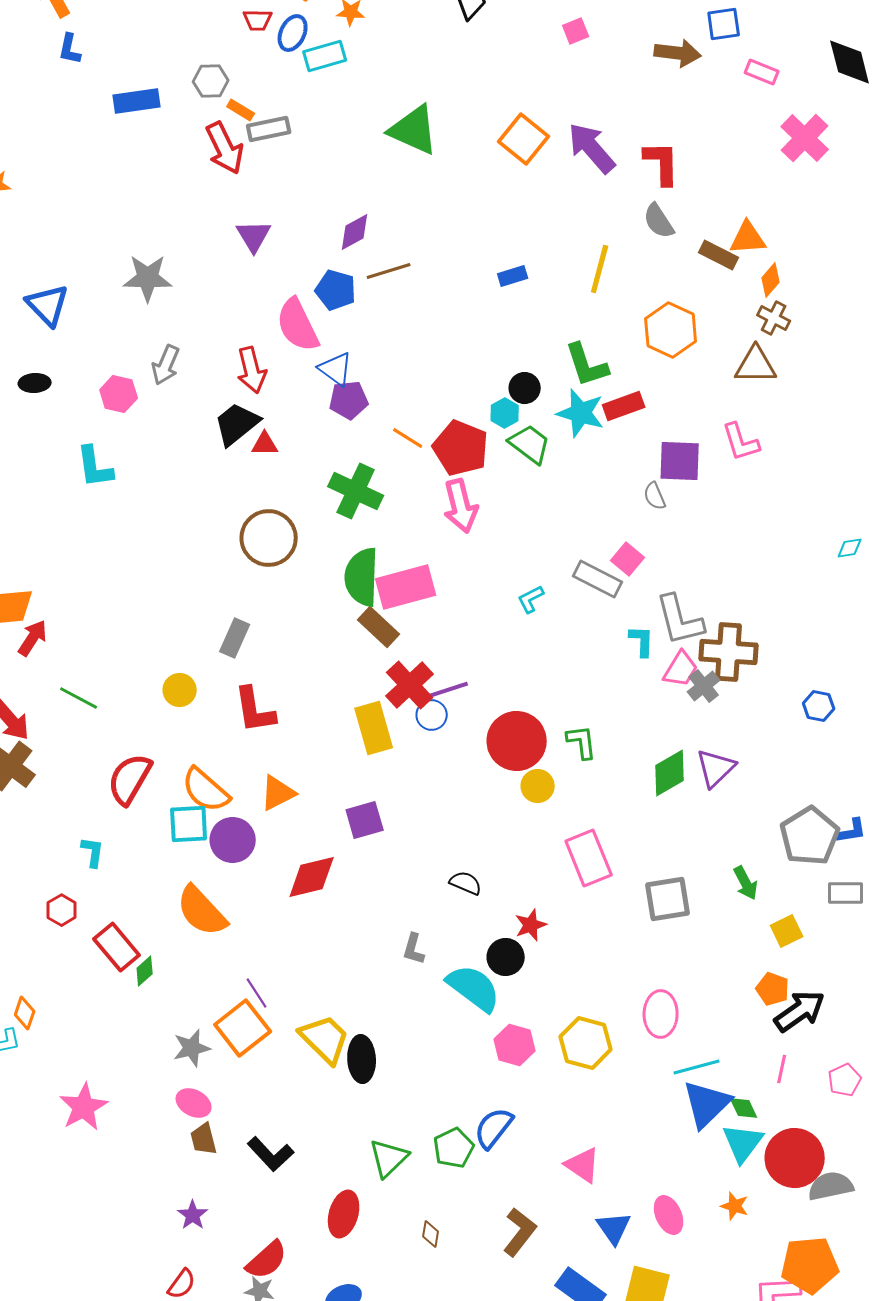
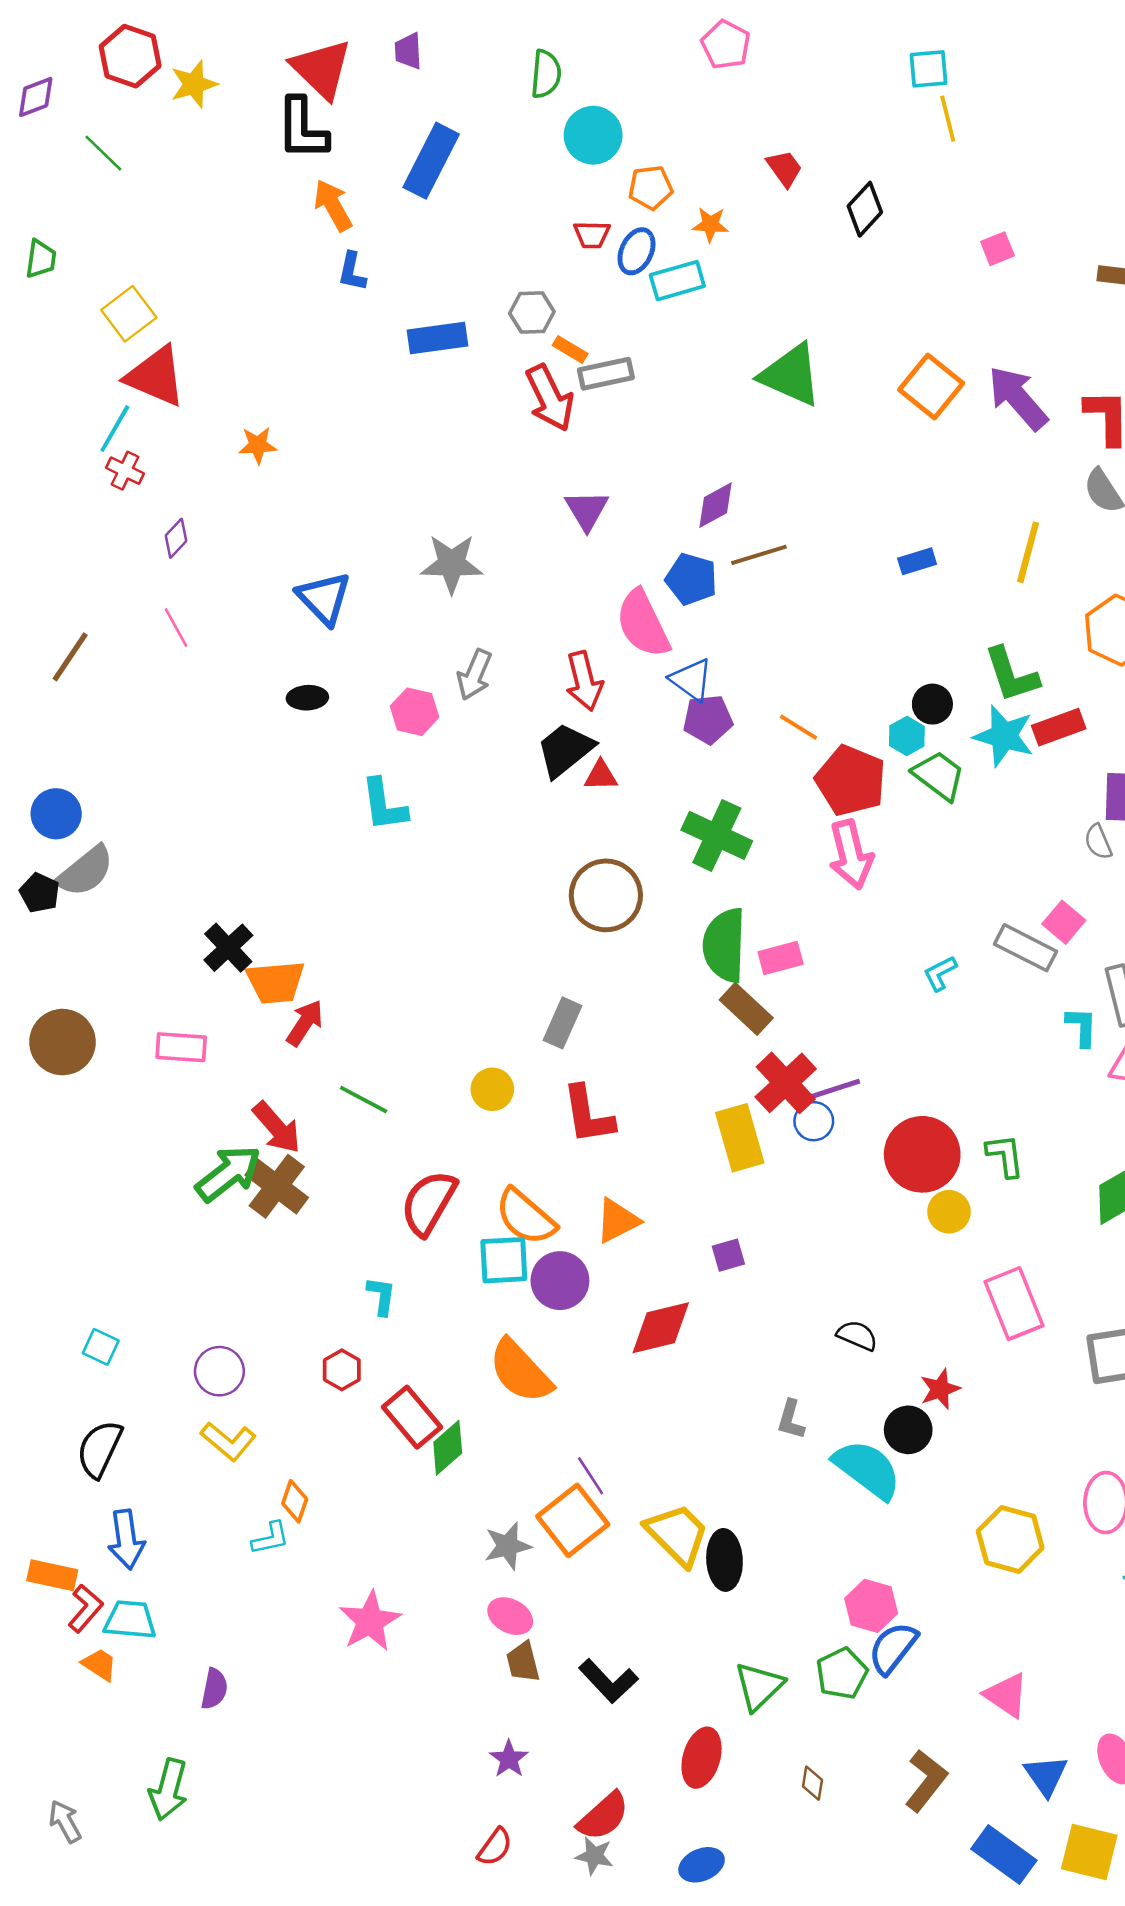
orange line: (408, 438) -> (798, 727), moved
pink rectangle: (406, 587) -> (781, 958), size x0.6
purple square: (365, 820) -> (728, 1255), size x0.7
green diamond: (145, 971) -> (448, 1448), size x1.4
pink hexagon: (515, 1045) -> (871, 1606), moved

